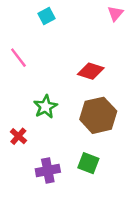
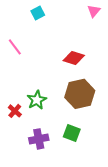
green star: (45, 107) -> (37, 100), moved

